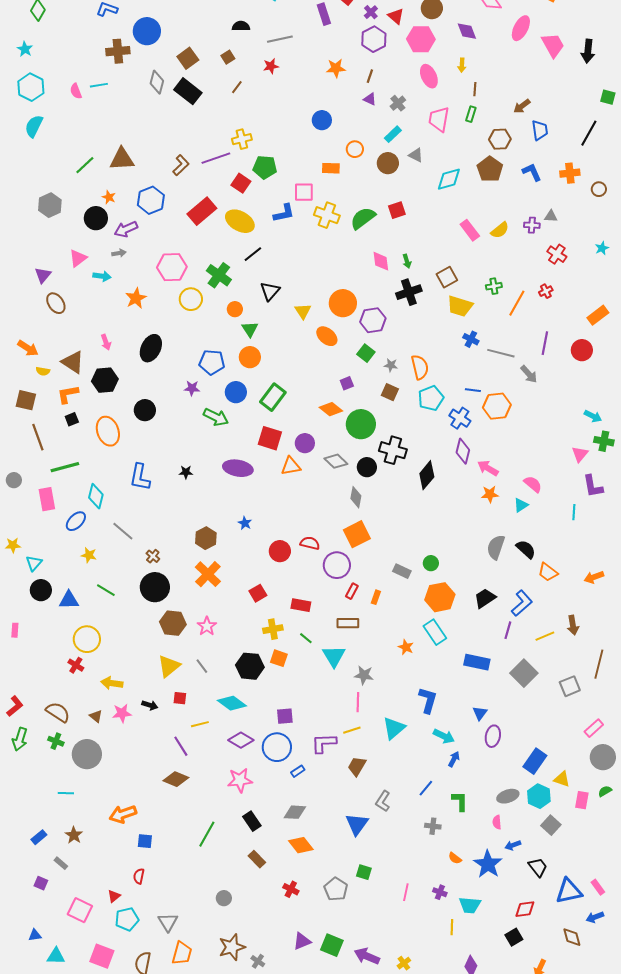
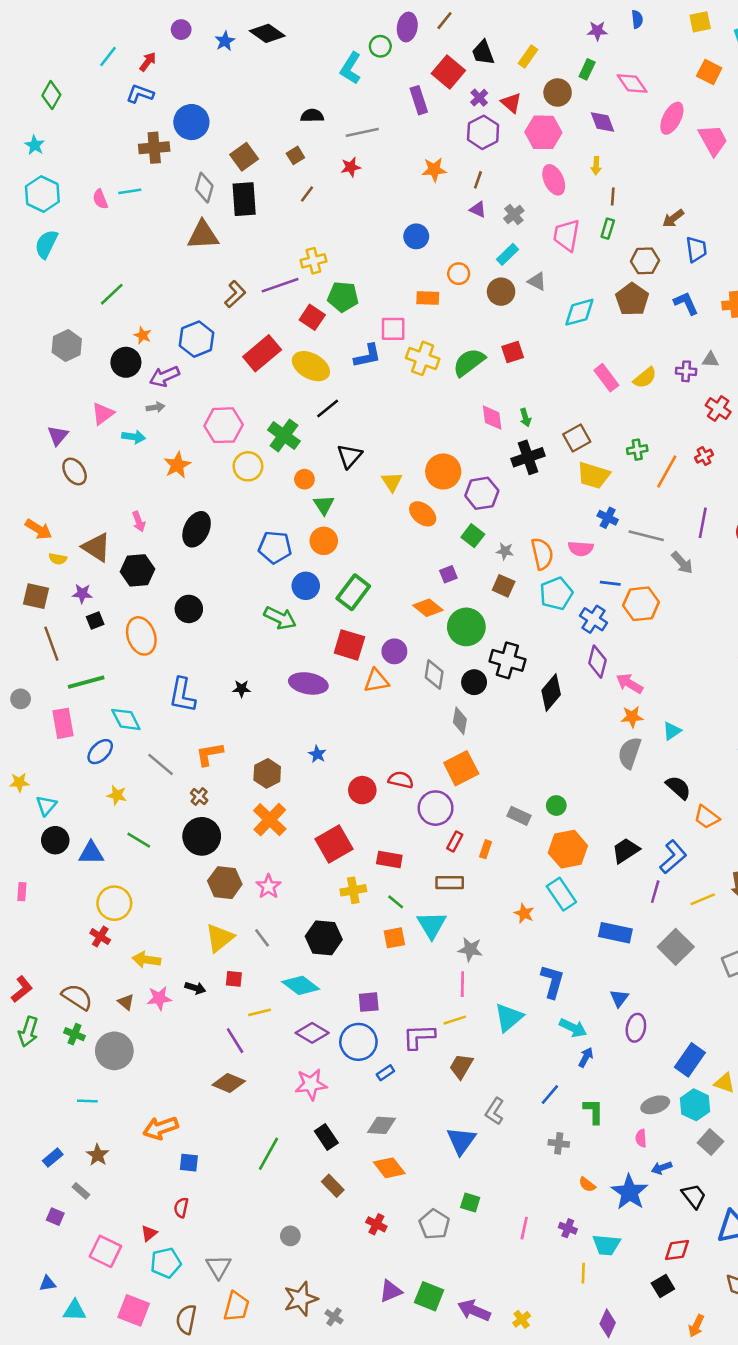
black rectangle: (188, 91) -> (244, 199), turned 48
brown triangle: (122, 159) -> (203, 235), moved
purple star: (192, 388) -> (82, 594), moved
orange L-shape: (68, 394) -> (209, 754), moved
gray diamond: (336, 461) -> (434, 674), turned 55
pink semicircle: (533, 484) -> (581, 549), moved, turned 144
cyan diamond: (96, 496) -> (126, 719), turned -40
gray semicircle: (496, 547) -> (629, 753), moved
red square: (258, 593) -> (334, 844), size x1.6
orange square: (279, 658) -> (394, 938), moved, turned -30

